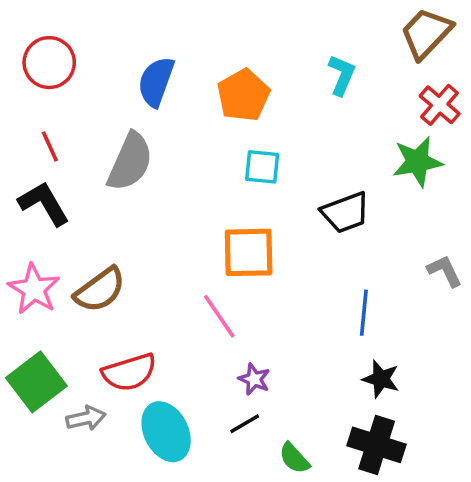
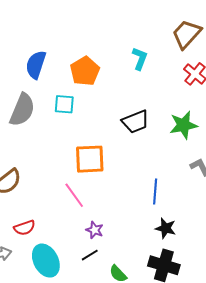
green star: (417, 162) -> (183, 125), moved
cyan square: (262, 167) -> (64, 104), moved
black trapezoid: (345, 213) -> (135, 122), moved
red semicircle: (129, 372) -> (25, 228), size x0.7

